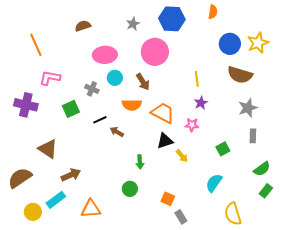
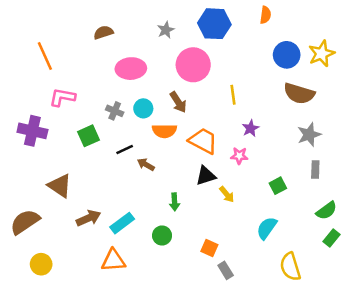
cyan circle: (115, 78) -> (143, 108), moved
yellow line: (197, 79) -> (233, 95), moved
cyan rectangle: (56, 200) -> (122, 223), moved

